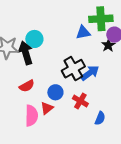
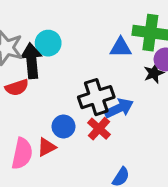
red semicircle: (27, 86) -> (17, 88), moved
red cross: (80, 101) -> (99, 129), moved

